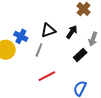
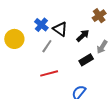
black triangle: (48, 30) -> (60, 29), turned 42
blue cross: (21, 36) -> (41, 25), moved

